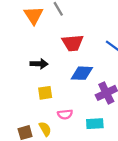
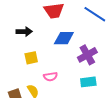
cyan rectangle: (95, 124) -> (88, 82), moved

